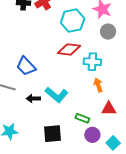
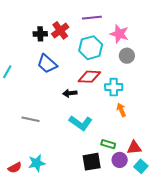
blue trapezoid: (26, 66) -> (47, 64), moved
black arrow: (33, 99) -> (70, 93), moved
red triangle: (109, 109) -> (134, 148), moved
black square: (52, 134) -> (92, 162), moved

